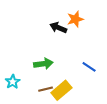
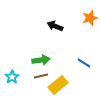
orange star: (75, 19) -> (90, 18), moved
brown line: (46, 89) -> (41, 76), moved

